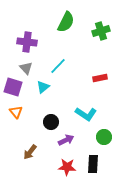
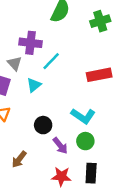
purple cross: (27, 42) -> (31, 43), moved
red rectangle: (100, 78) -> (99, 75), size x1.5
green circle: (104, 137) -> (85, 141), moved
purple arrow: (66, 140) -> (60, 146), turned 77

